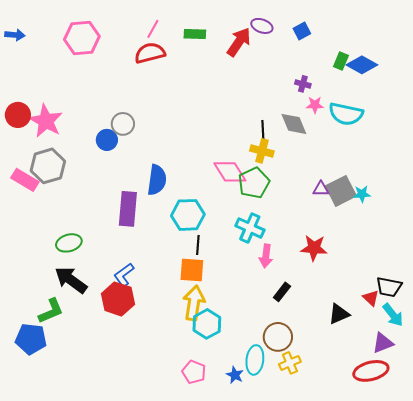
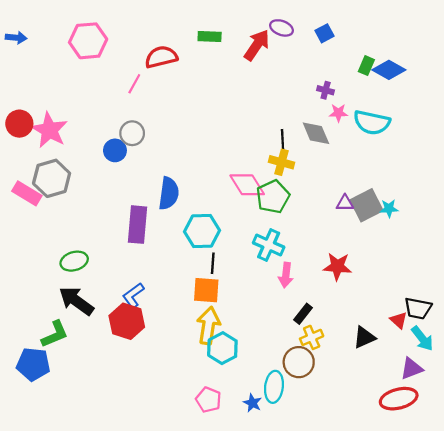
pink line: (153, 29) -> (134, 84), moved
yellow cross: (290, 363) -> (312, 337), moved

